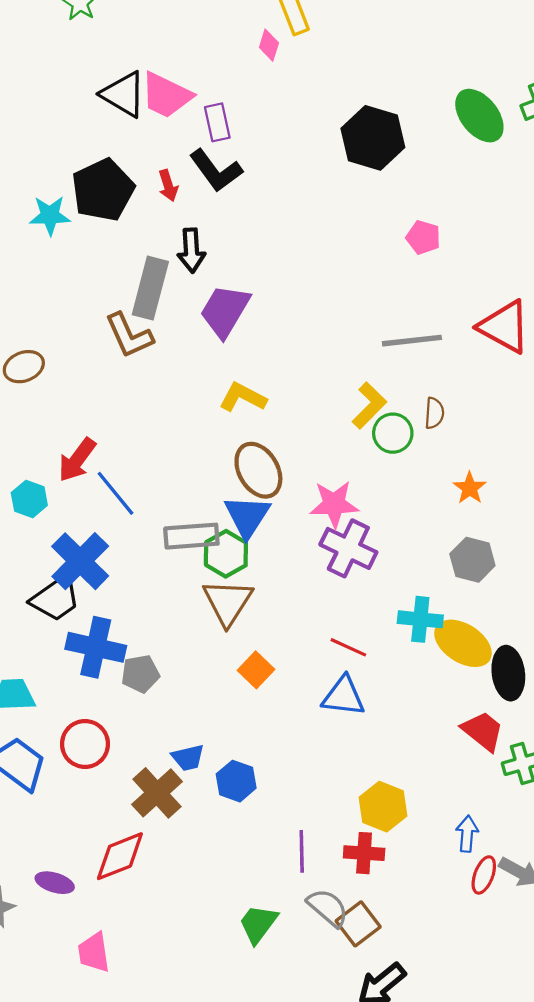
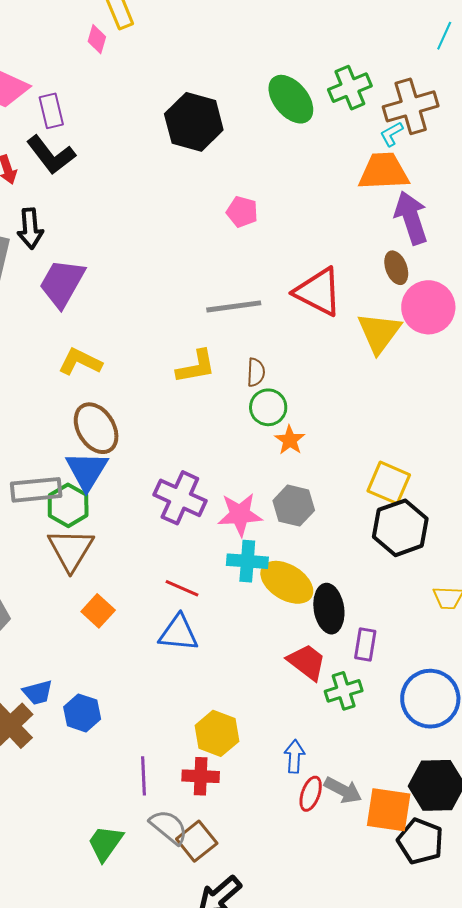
yellow L-shape: (369, 406) -> (196, 367), turned 36
green circle: (393, 433) -> (268, 407), moved
pink star: (334, 504) -> (240, 514), moved

